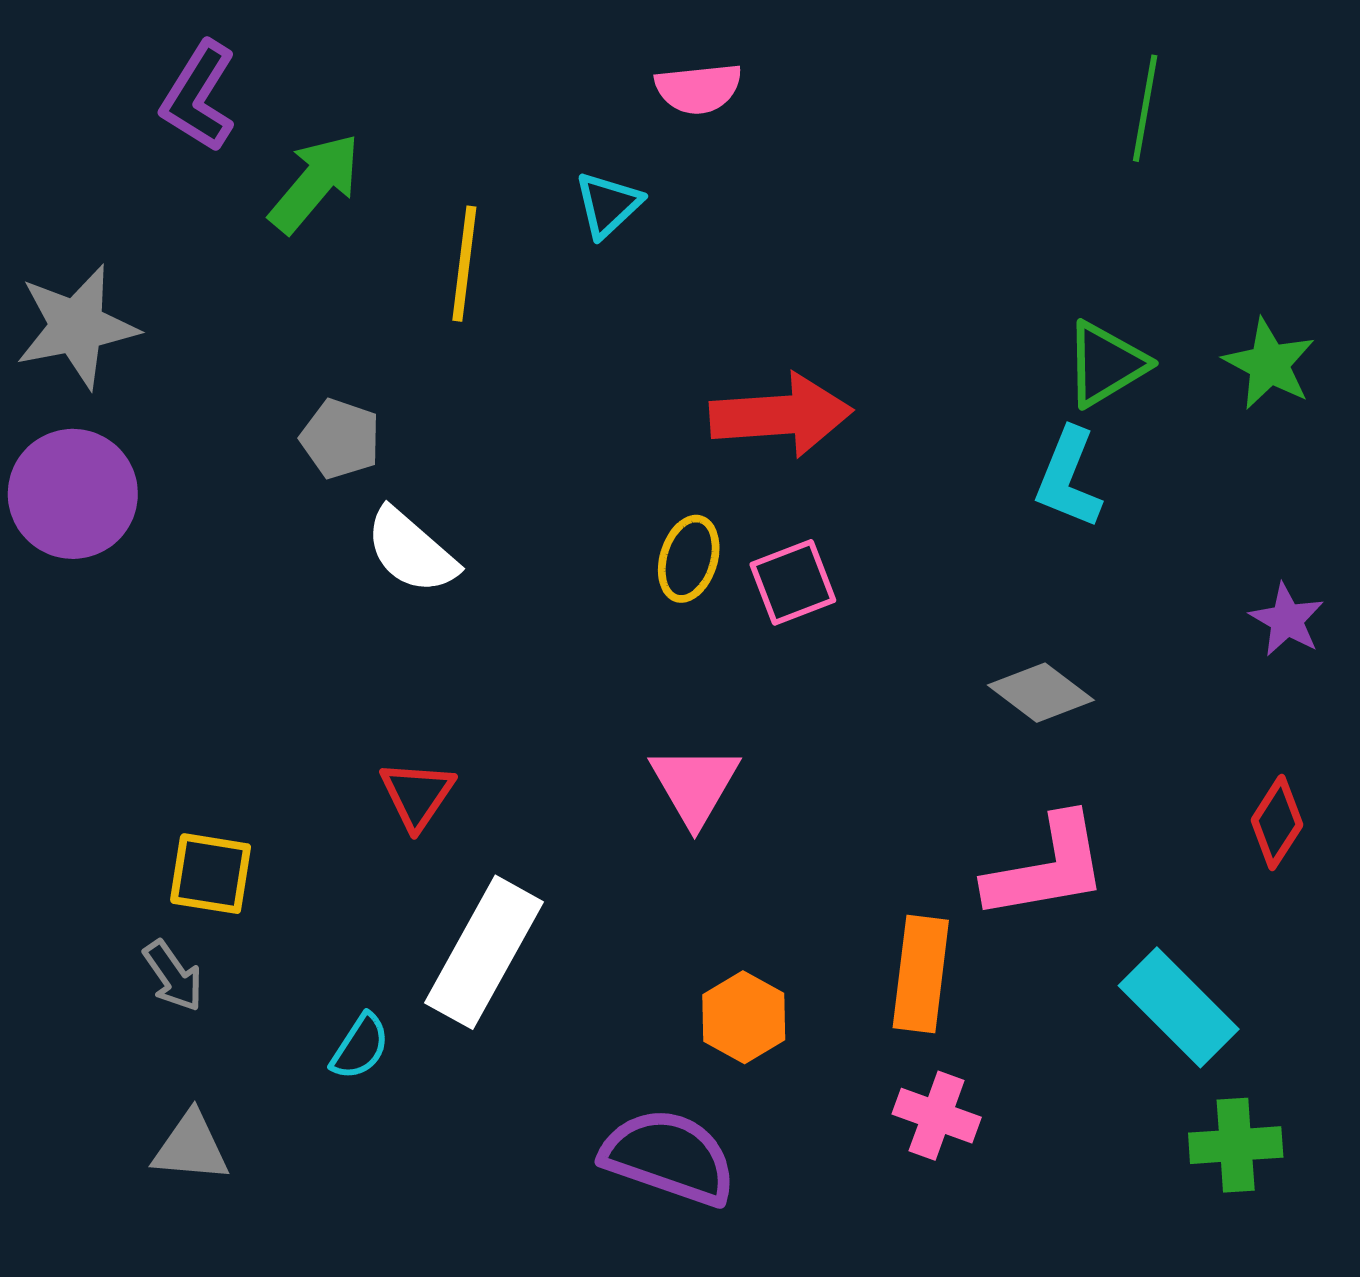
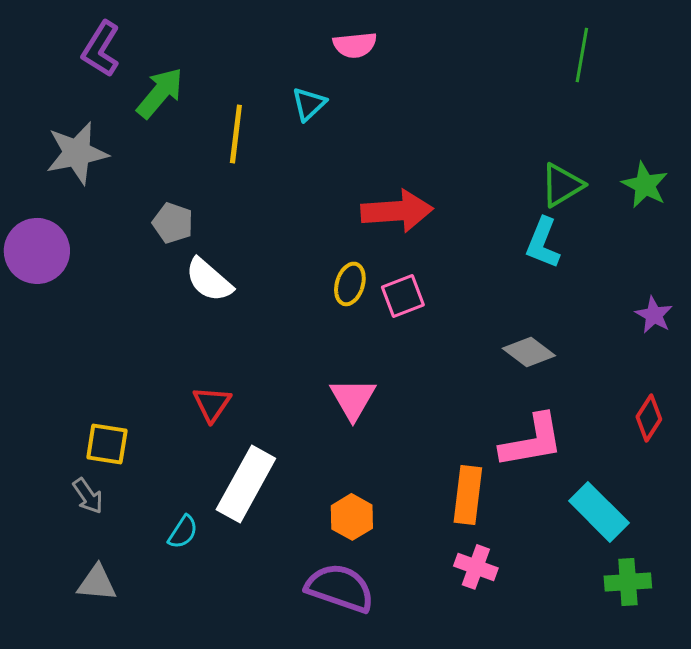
gray star: (77, 327) -> (77, 153), moved
orange hexagon: (744, 1017) -> (352, 517), moved

